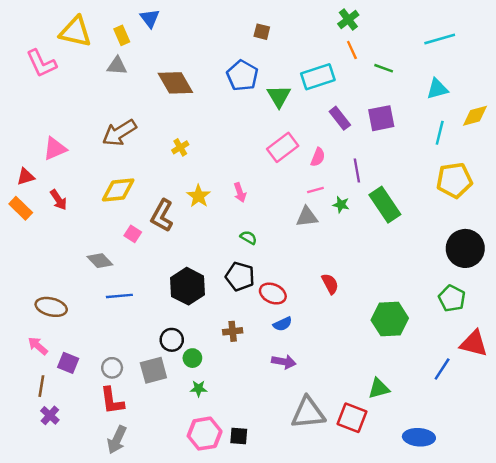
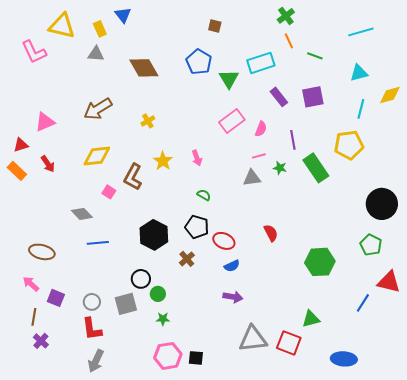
yellow pentagon: (454, 180) -> (349, 145), moved
brown cross: (233, 331) -> (187, 259), moved, turned -35

